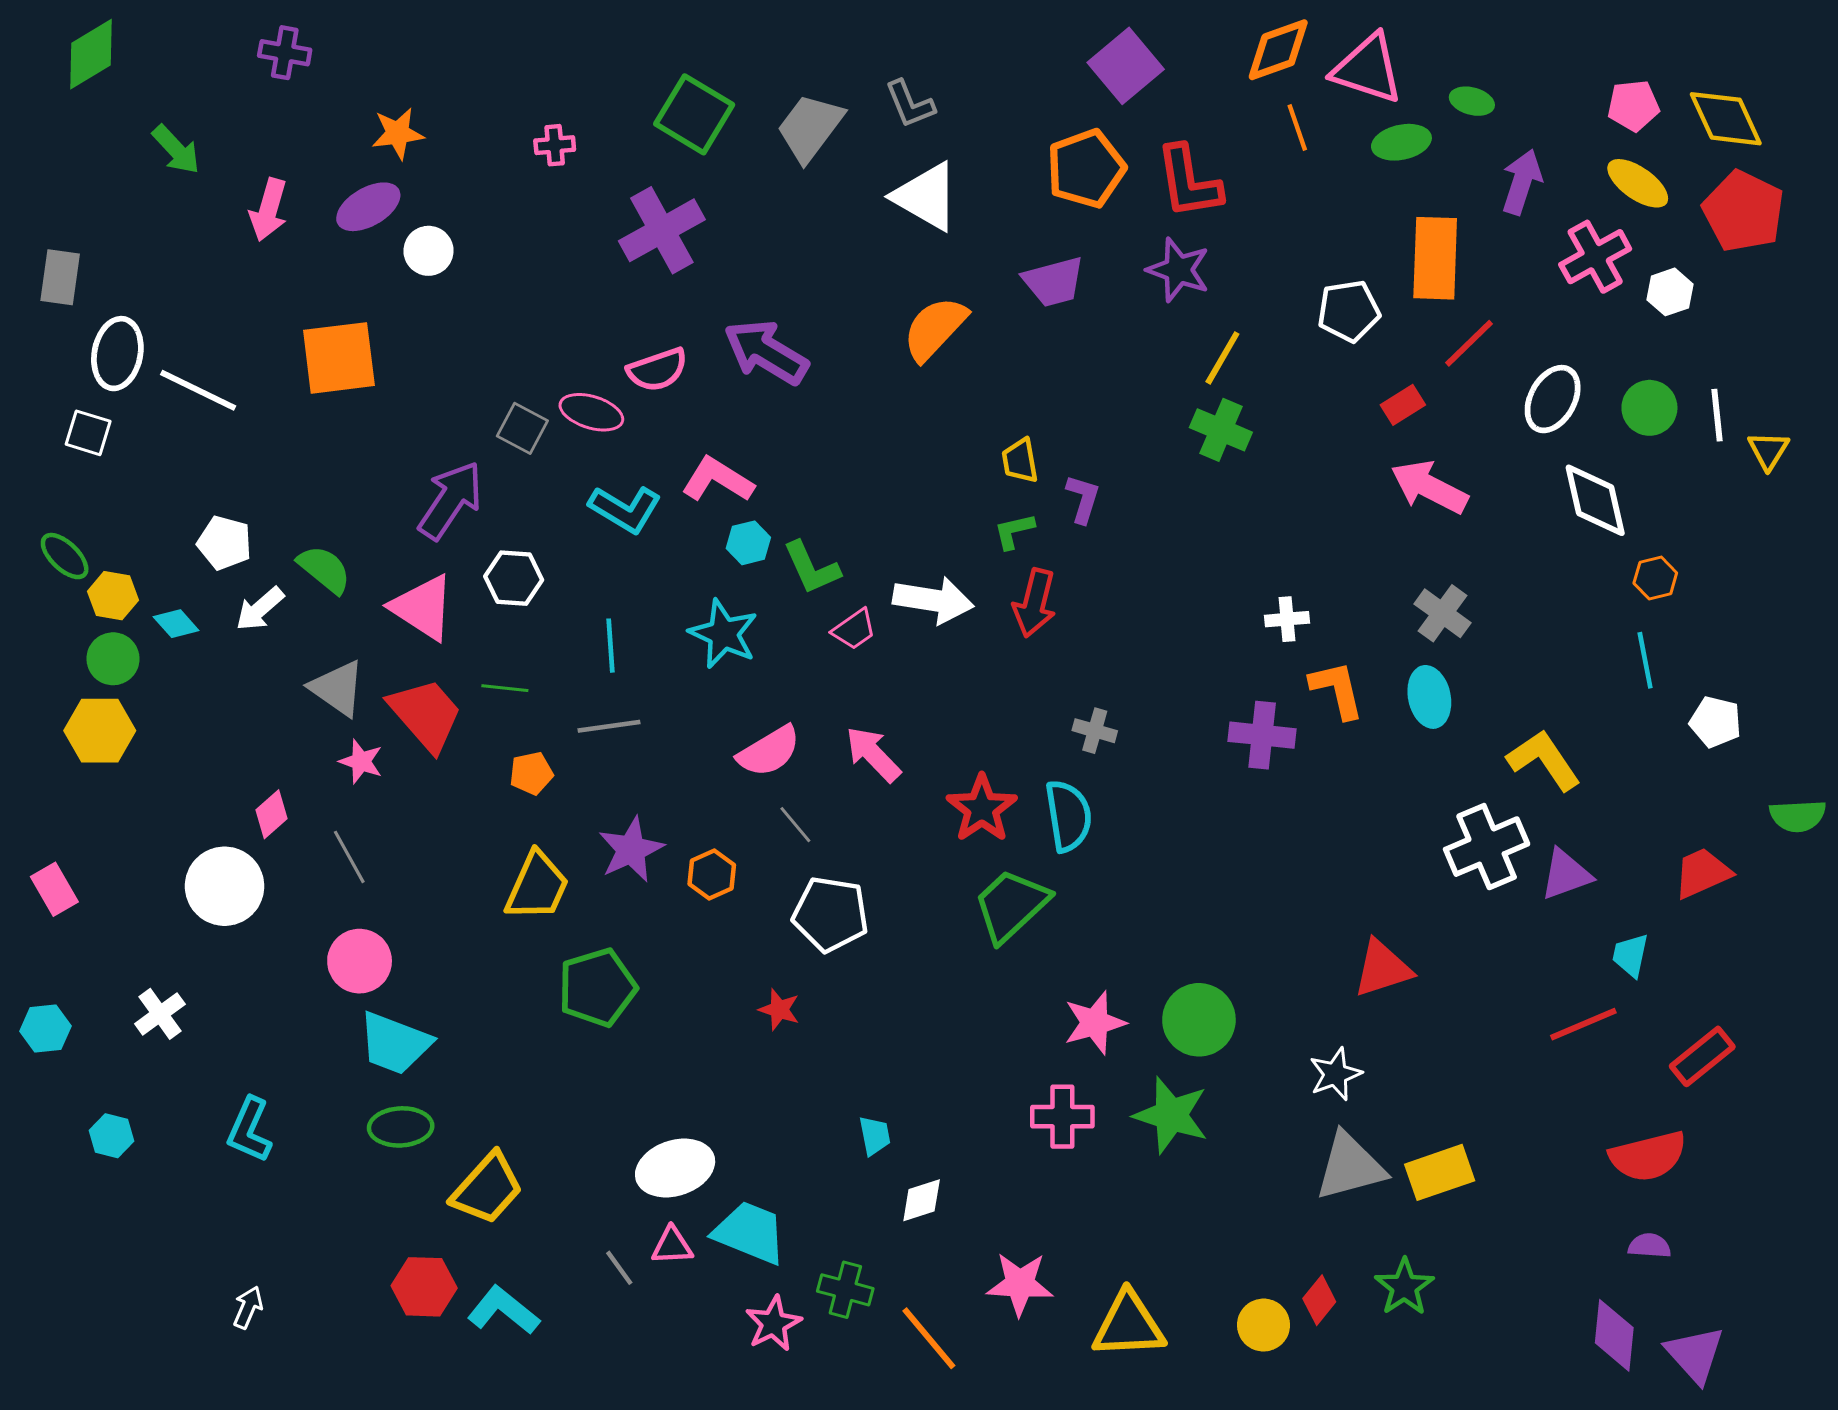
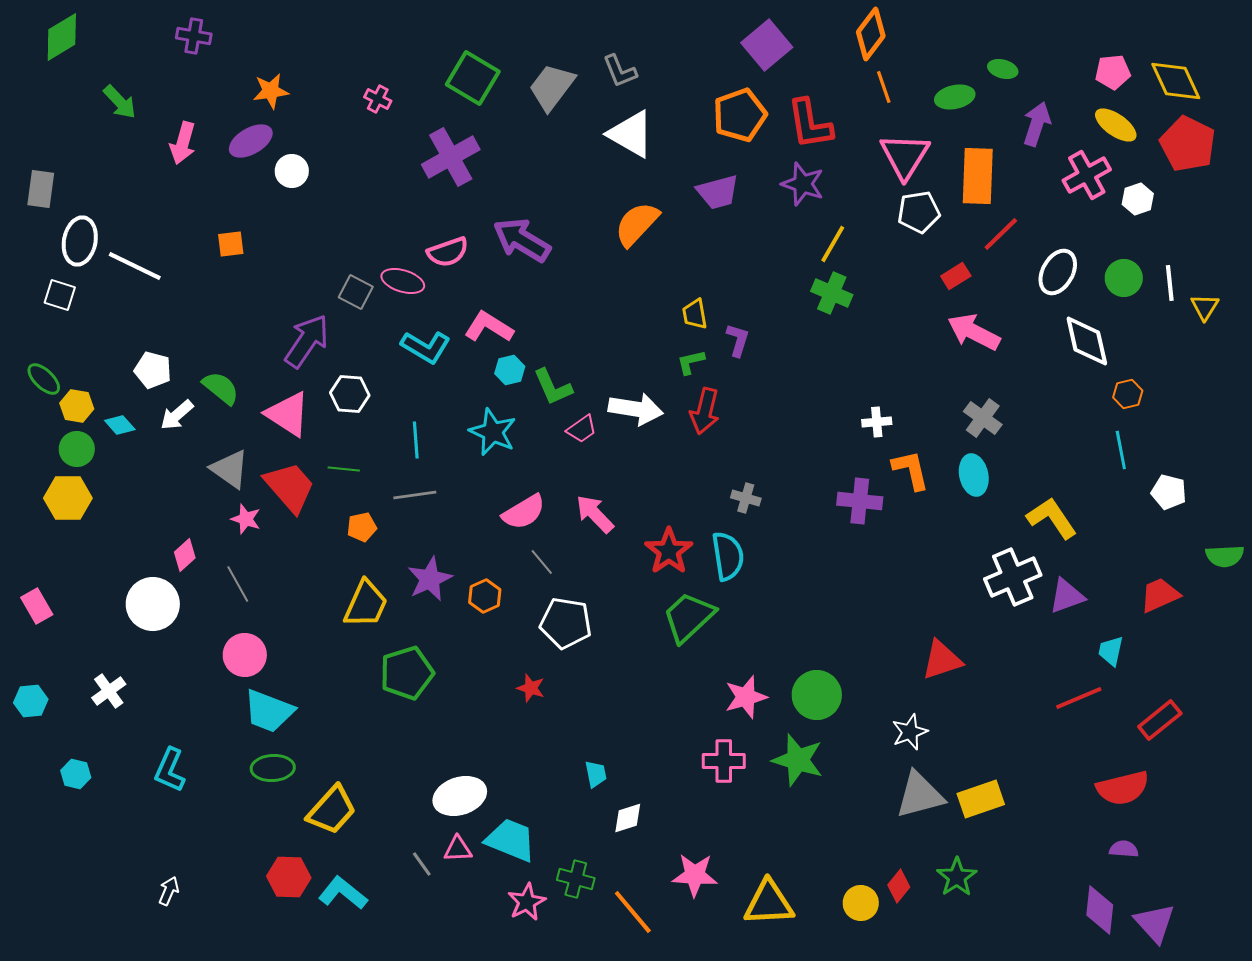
orange diamond: (1278, 50) -> (871, 34), turned -33
pink triangle: (1368, 69) -> (905, 156), moved, turned 44
pink cross: (555, 145) -> (378, 99), turned 32
orange square: (339, 358) -> (231, 244), size x0.5

